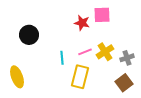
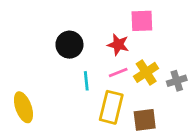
red star: (82, 23) -> (118, 45), moved
black circle: (29, 35) -> (69, 45), moved
brown square: (124, 83) -> (145, 120), moved, turned 30

